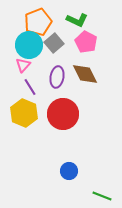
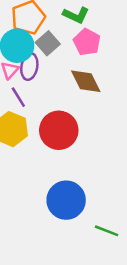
purple ellipse: (57, 77) -> (29, 67), moved
blue circle: (69, 171) -> (66, 200), size x1.8

